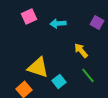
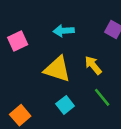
pink square: (29, 16) -> (18, 41), moved
yellow triangle: (38, 67) -> (57, 69), moved

